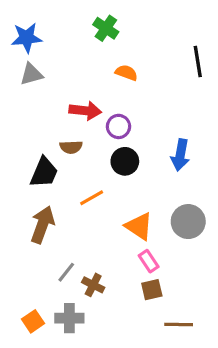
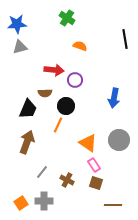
black circle: (125, 161) -> (66, 106), moved
orange line: (92, 198) -> (58, 125), turned -35
brown cross: (93, 285) -> (67, 180), moved
brown square: (152, 290) -> (96, 183), turned 32

